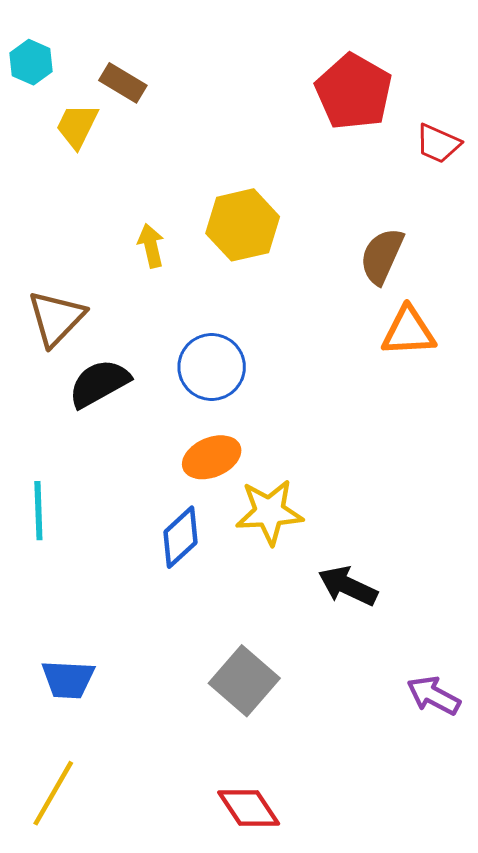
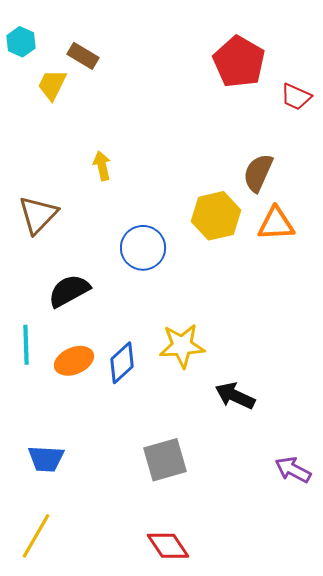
yellow hexagon: (243, 225) -> (216, 216), moved
black semicircle: (99, 383) -> (69, 291), moved
orange ellipse: (212, 457) -> (74, 361), moved
gray square: (244, 681) -> (165, 460), turned 33

